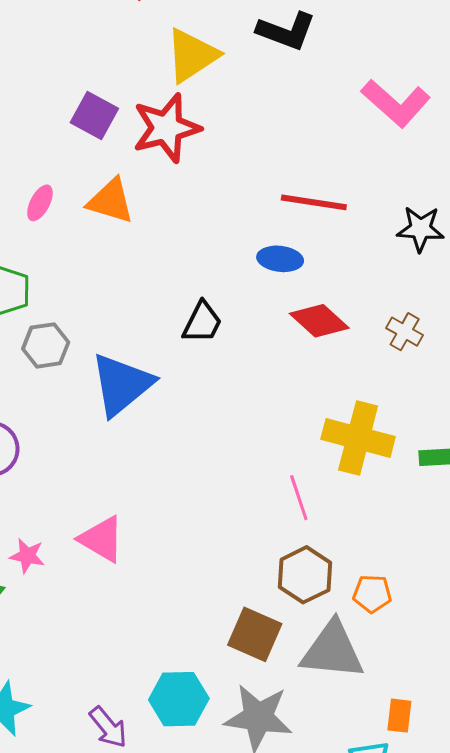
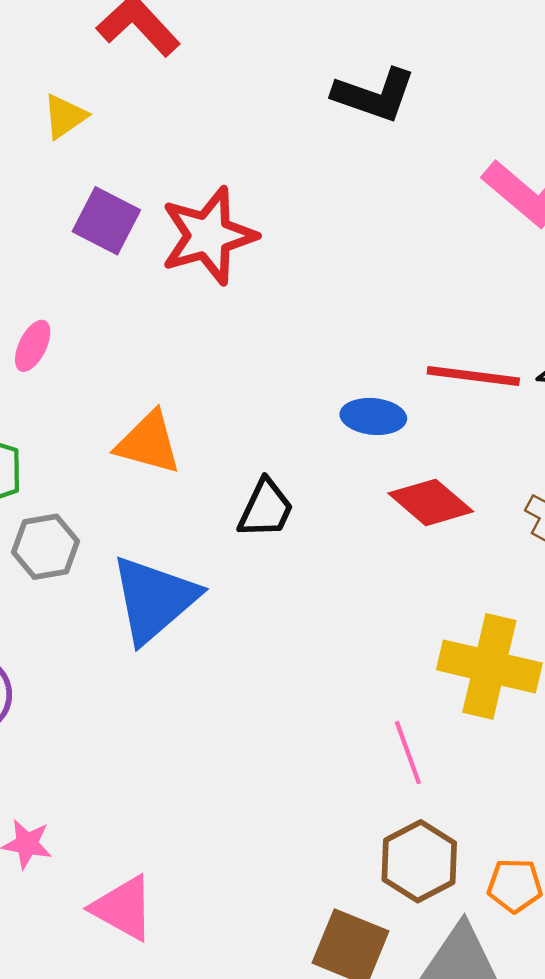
yellow triangle: (192, 55) -> (65, 116), moved, size x0.6
orange triangle: (111, 201) -> (148, 443), moved
red line: (314, 202) -> (473, 376), moved
pink triangle: (102, 539) -> (123, 908), moved

